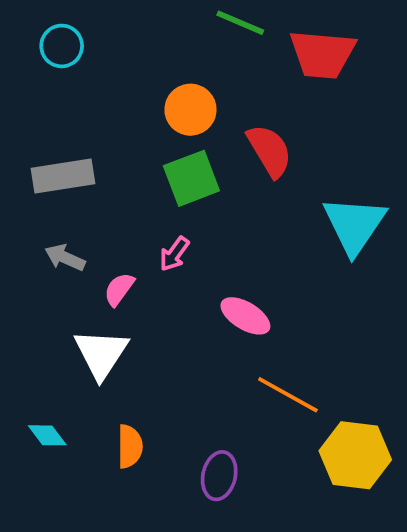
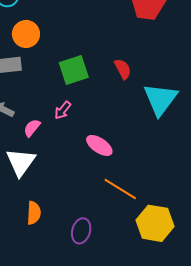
orange circle: (190, 110) -> (26, 34), moved
red semicircle: (269, 151) -> (123, 69), moved, size x0.7

